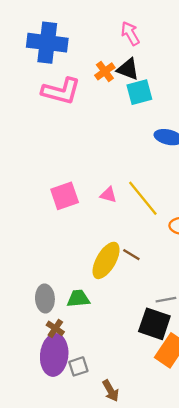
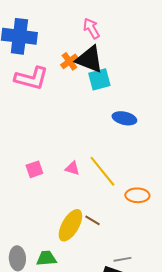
black triangle: (128, 69) -> (89, 59), size x1.4
pink square: (65, 196) -> (34, 169), size x0.7

